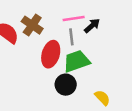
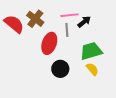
green trapezoid: (76, 61) -> (91, 51), moved
yellow semicircle: (102, 98) -> (92, 69), moved

